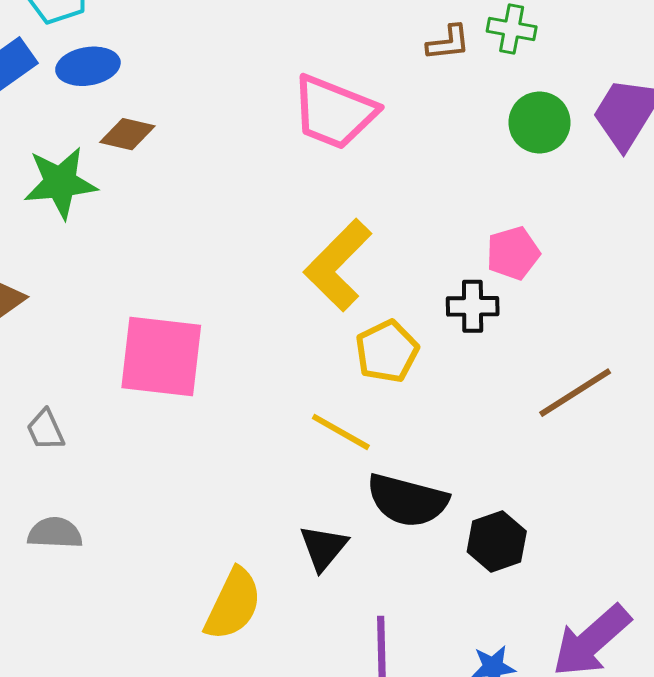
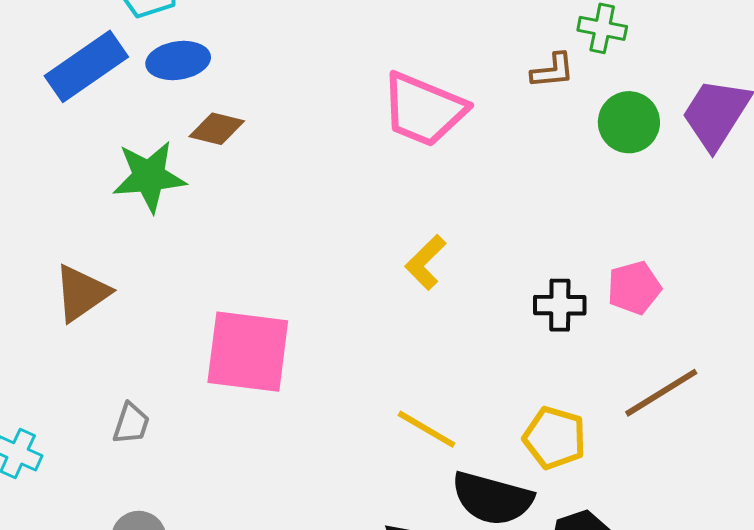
brown L-shape: (448, 43) -> (553, 71), moved
pink pentagon: (513, 253) -> (634, 288), moved
yellow L-shape: (338, 265) -> (426, 262), size x0.6
yellow pentagon: (387, 351) -> (555, 438), moved, turned -30
gray trapezoid: (46, 430) -> (131, 424), turned -138

